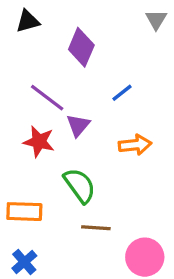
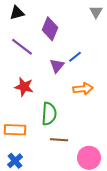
purple line: (47, 98) -> (22, 47), moved
purple triangle: (78, 125) -> (57, 66), moved
green semicircle: (80, 186) -> (49, 114), turned 40

